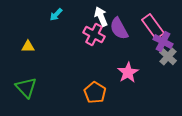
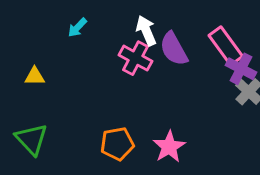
pink star: (128, 73) -> (169, 147), moved
orange pentagon: (95, 93) -> (117, 144), moved, turned 30

